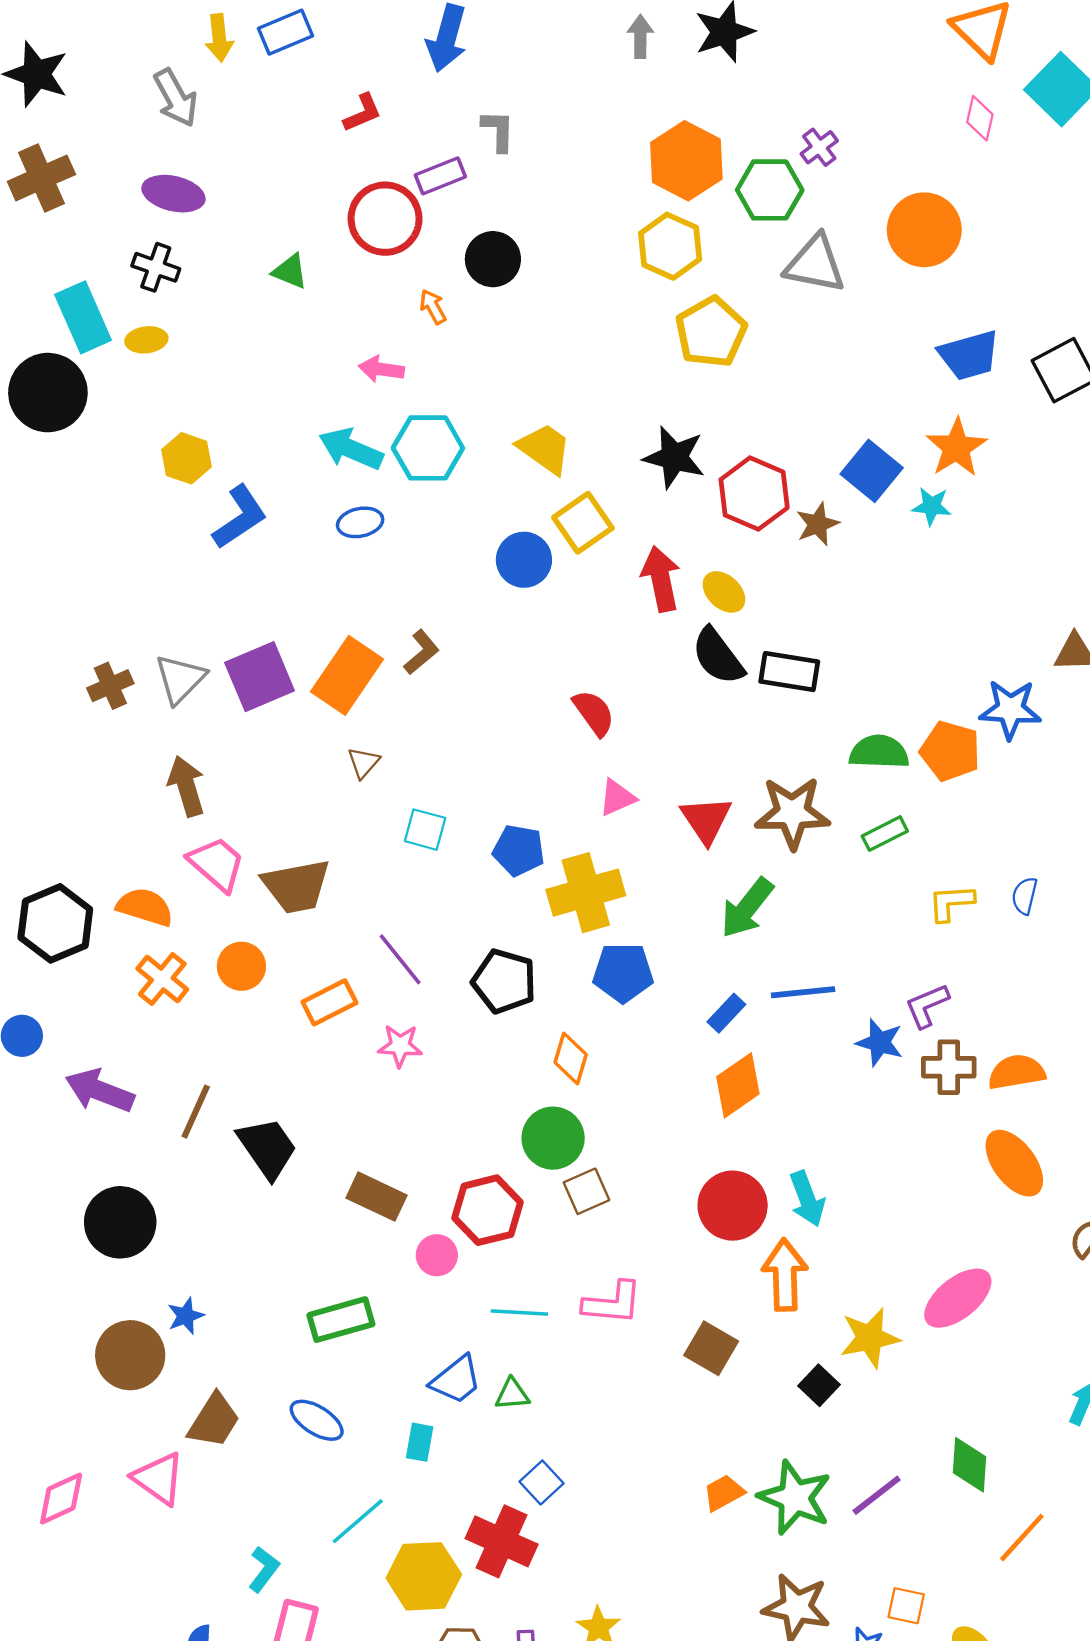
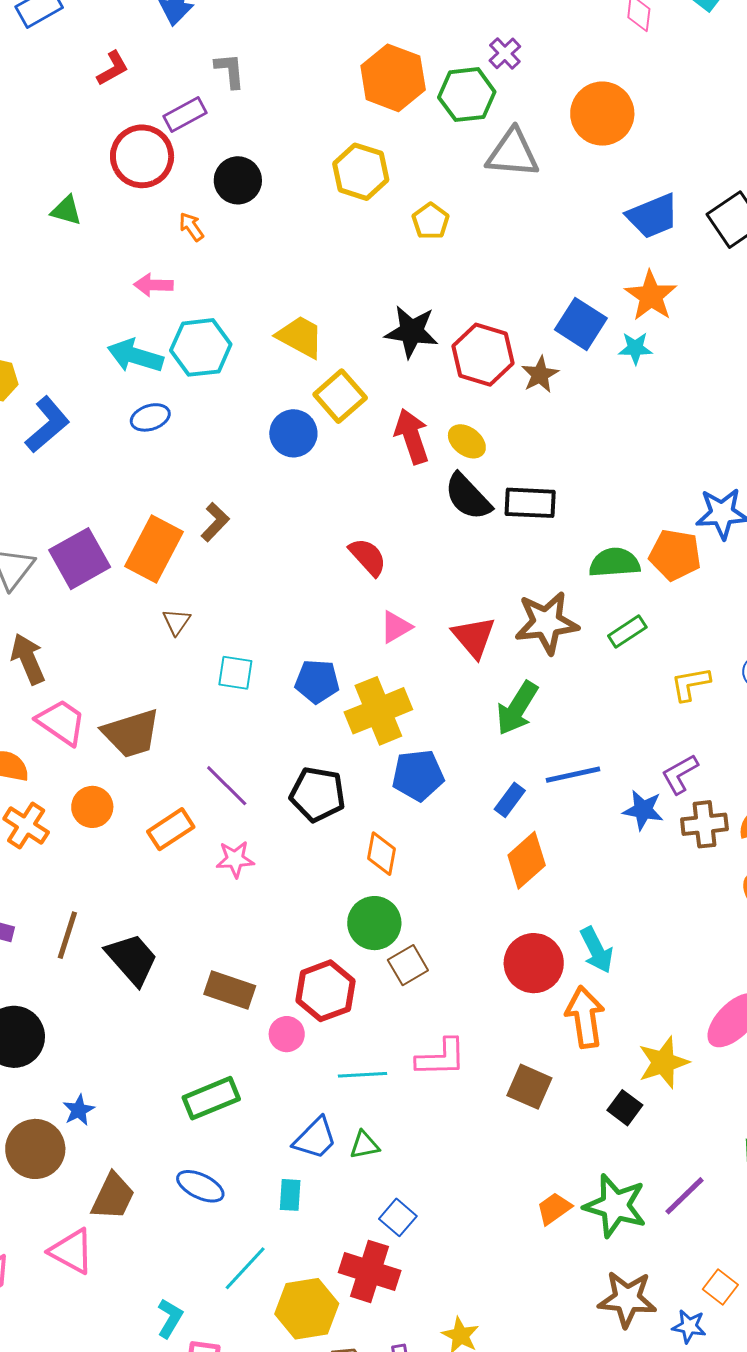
yellow hexagon: (670, 246) -> (361, 172), moved
yellow pentagon: (711, 332) -> (431, 221), size x0.6
orange square: (906, 1606) -> (720, 1287), turned 32

